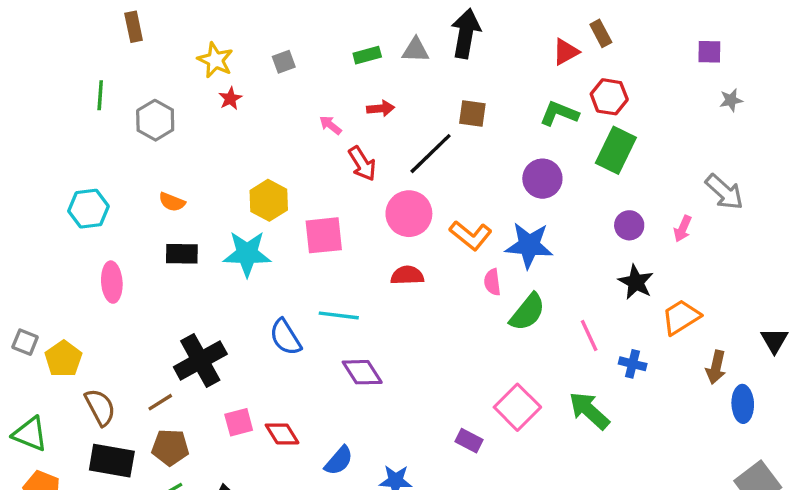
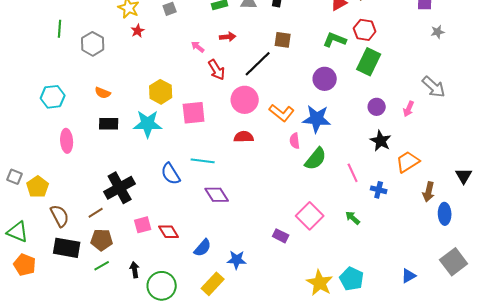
green arrow: (589, 411) -> (353, 218), size x0.6

